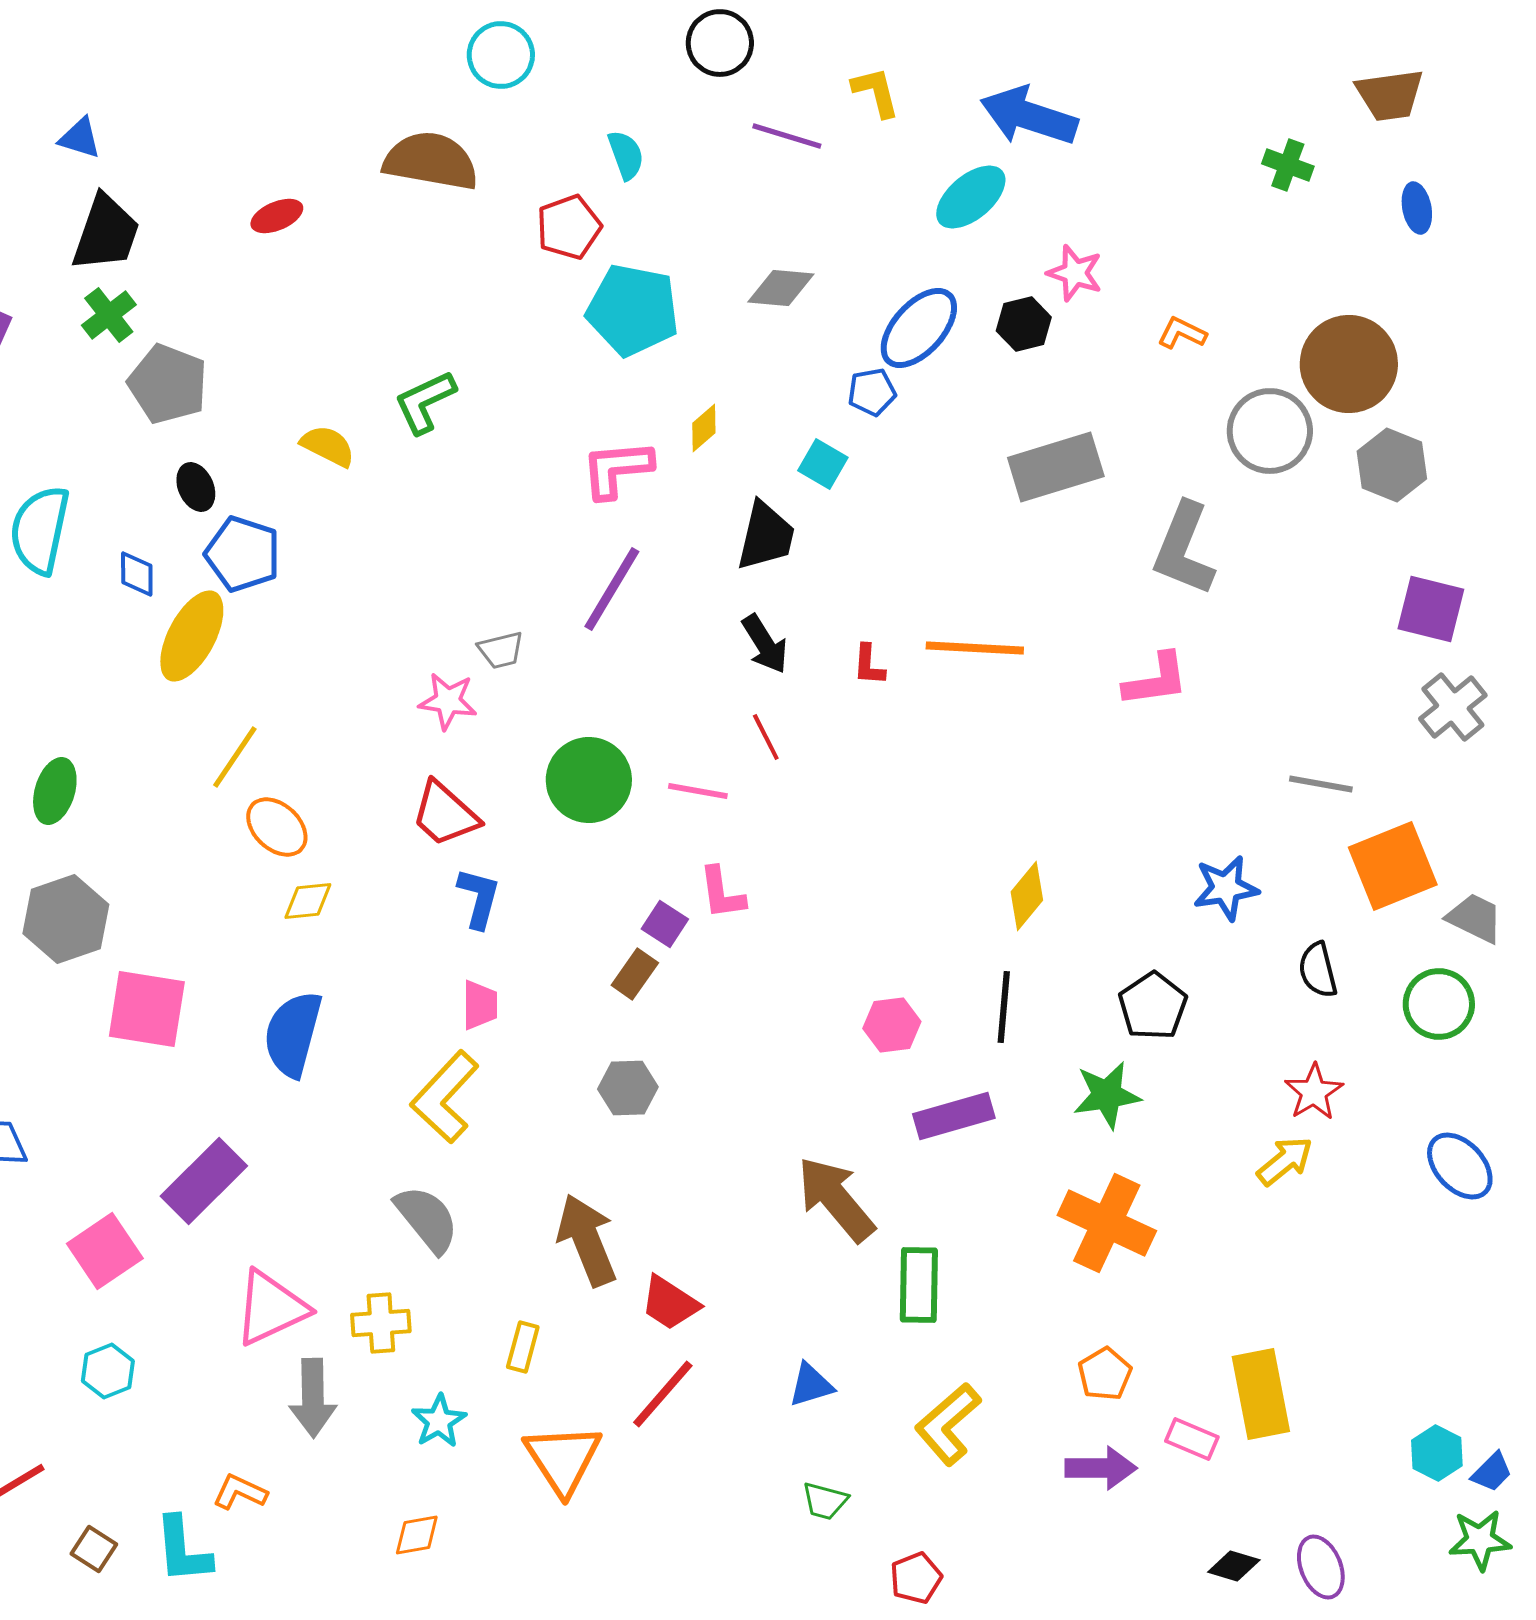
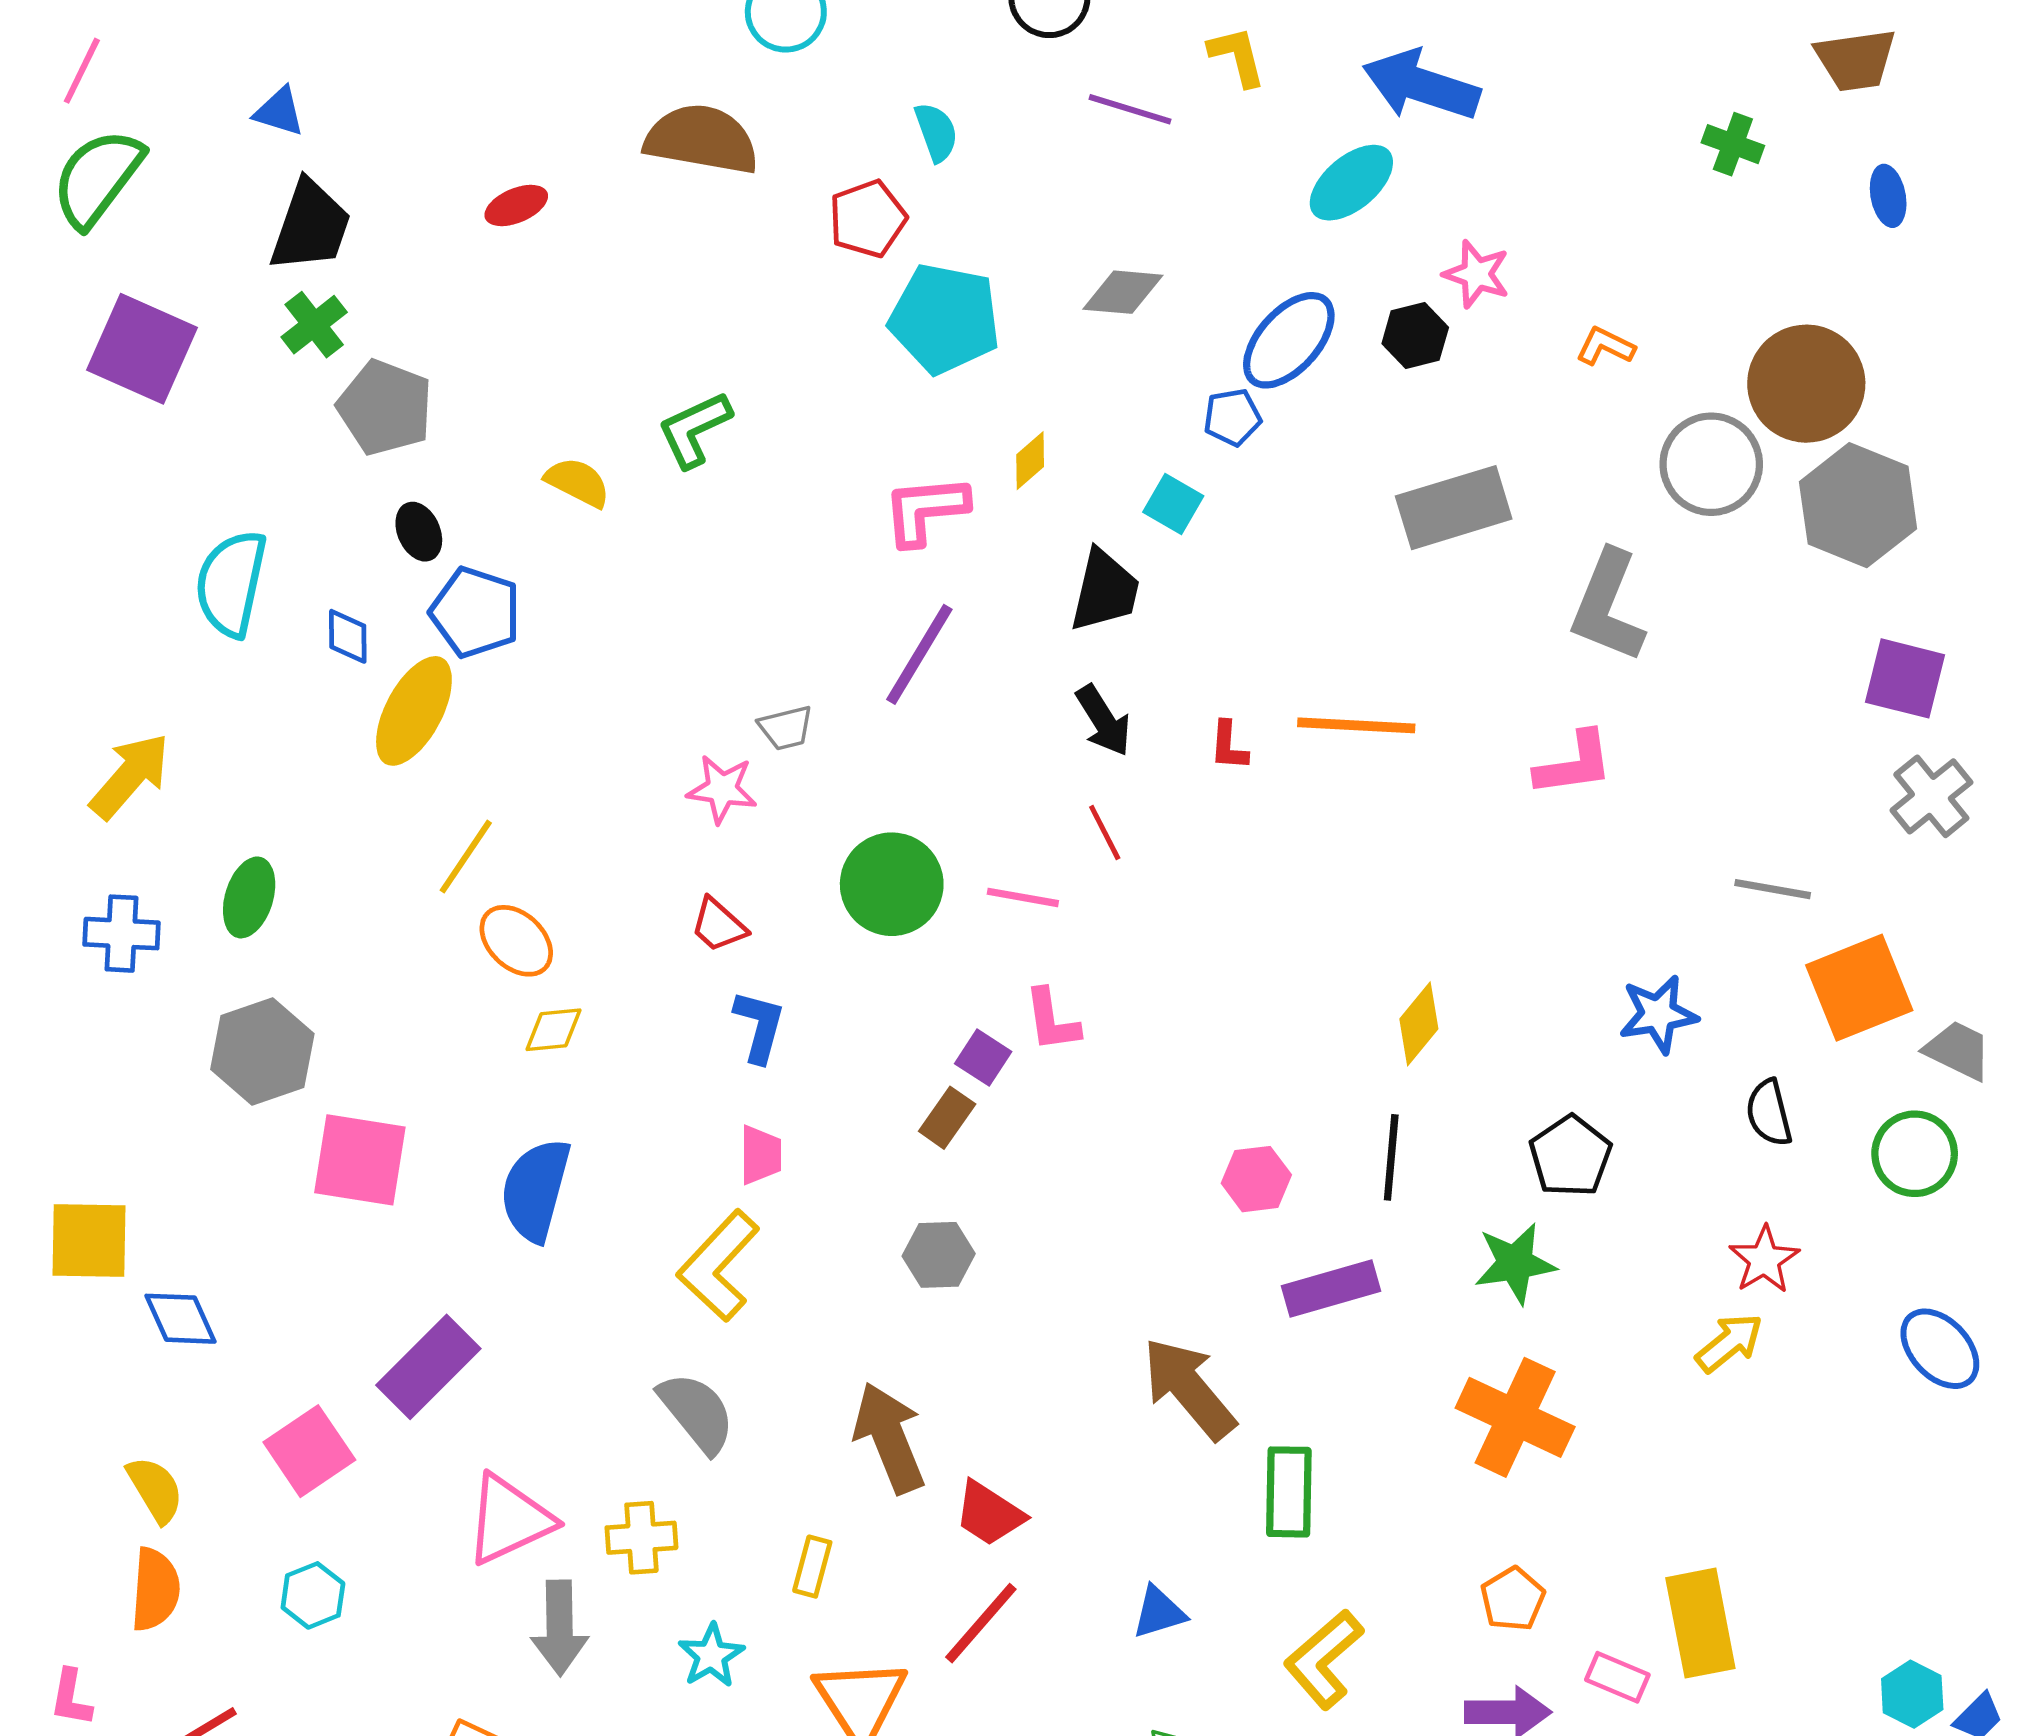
gray hexagon: (1392, 465) -> (1858, 505), size x1.4
red trapezoid: (445, 814) -> (718, 925), size x0.7

